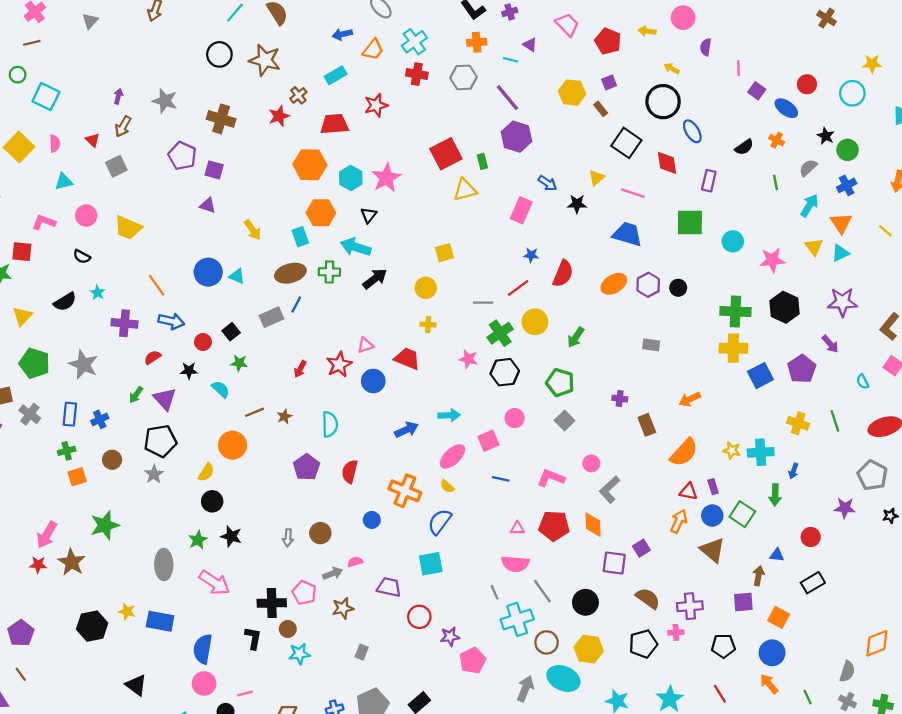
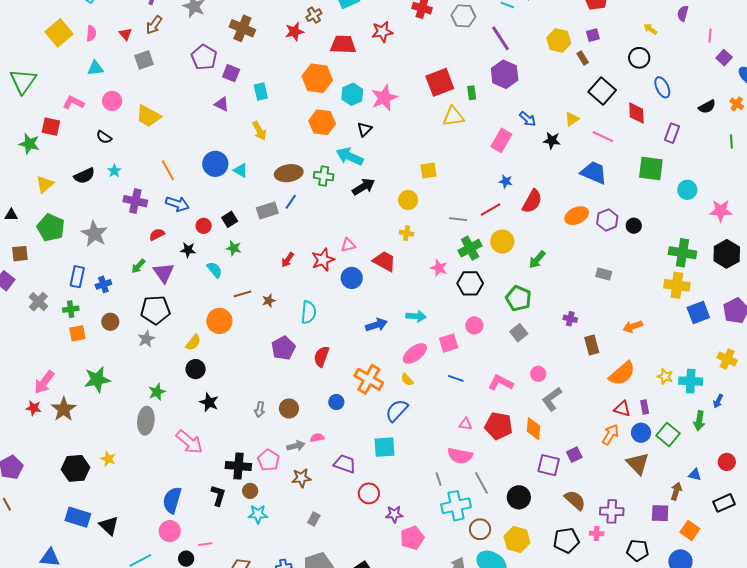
black circle: (663, 102) -> (639, 58), size x0.7
cyan rectangle: (300, 237) -> (261, 91), moved
gray cross: (30, 414) -> (38, 302), moved
green star: (198, 540) -> (157, 392), moved
blue rectangle: (160, 621) -> (78, 517), moved

